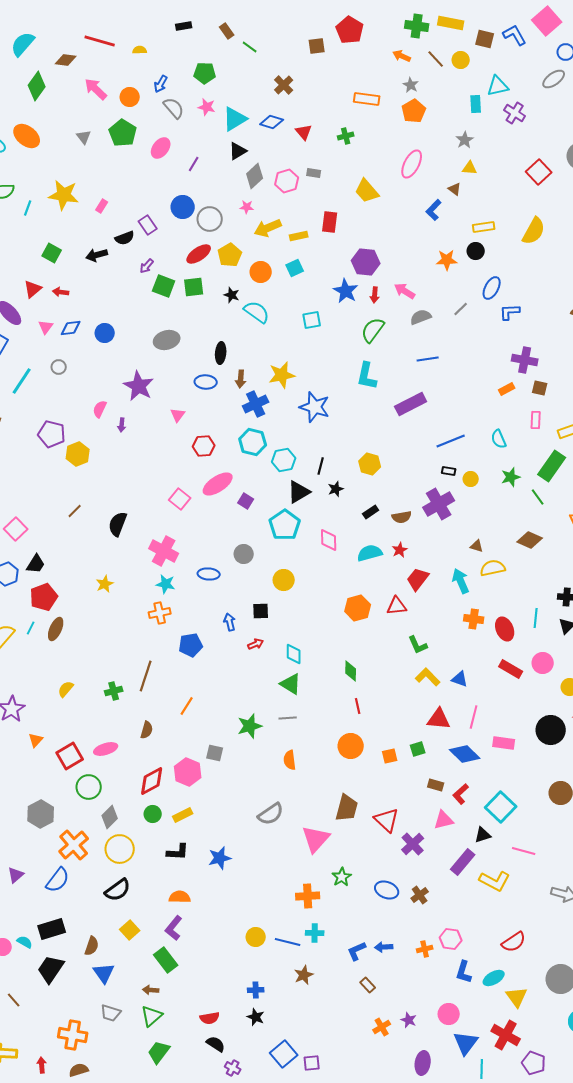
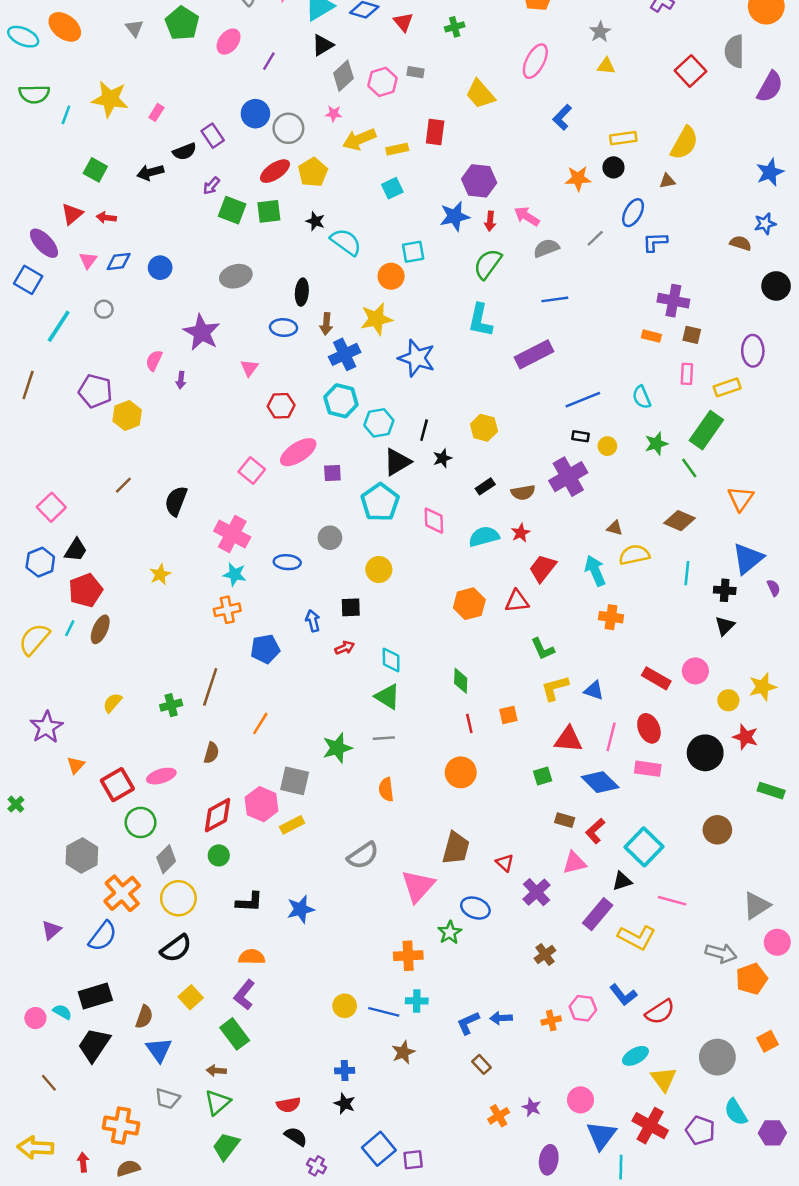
brown triangle: (455, 189) -> (667, 181), moved, turned -48
orange circle: (261, 272) -> (391, 276), moved
blue star: (346, 291) -> (455, 216), turned 30
orange rectangle: (507, 389) -> (651, 336), turned 42
purple square: (246, 501) -> (332, 473), turned -35
cyan line: (536, 618) -> (687, 573), moved
red ellipse: (505, 629) -> (649, 728), moved
yellow L-shape: (428, 677) -> (555, 688), turned -60
gray square: (215, 753) -> (295, 781), size x1.4
orange square: (390, 756) -> (508, 715), moved
yellow rectangle: (183, 815) -> (292, 825), moved
red triangle: (387, 820) -> (505, 863), size x0.6
blue ellipse: (387, 890) -> (475, 908), moved
blue L-shape: (464, 972) -> (623, 995), moved, turned -55
purple pentagon: (534, 1063) -> (700, 1130), moved

